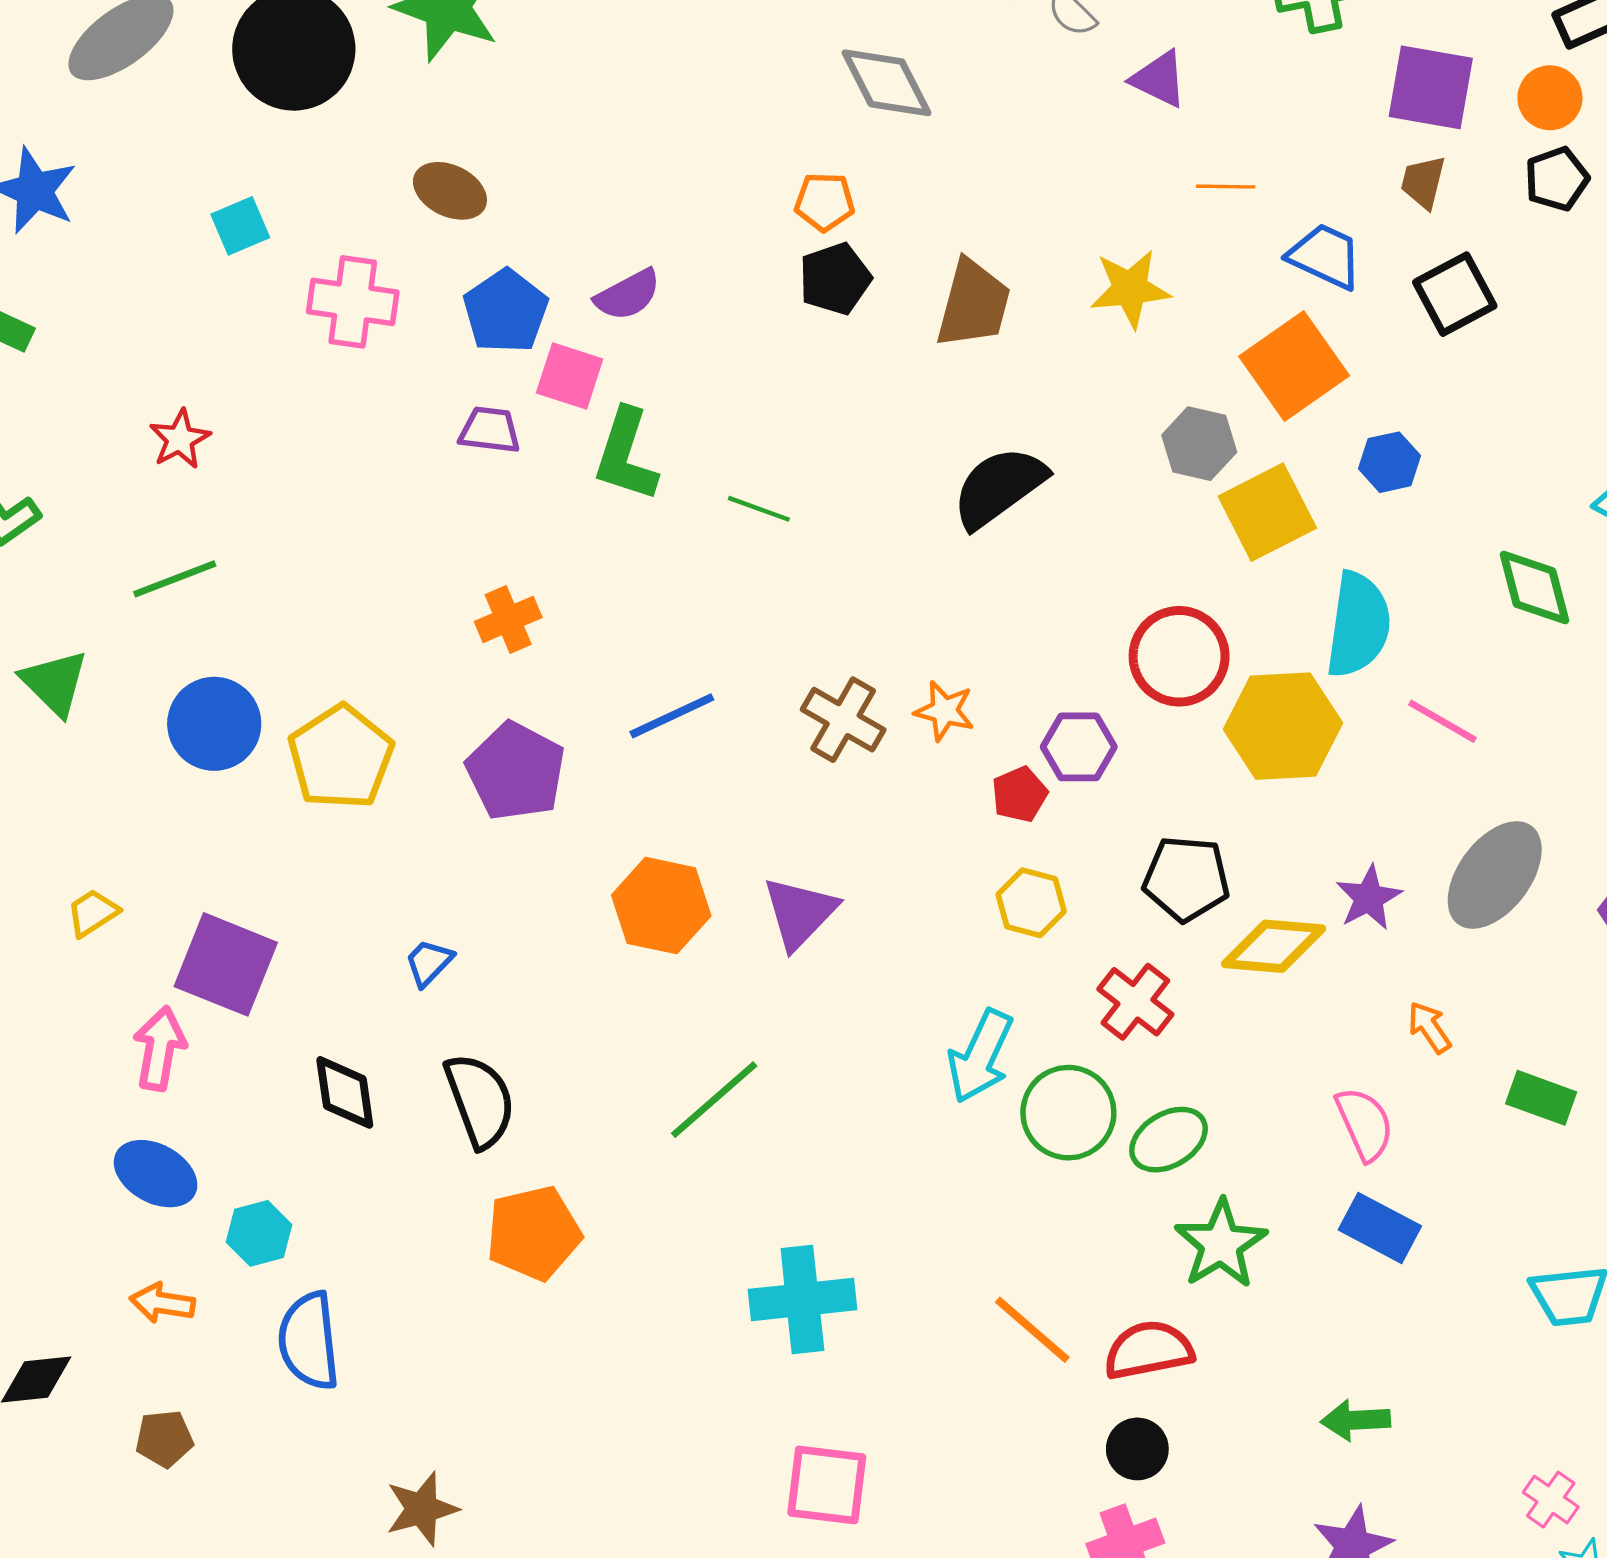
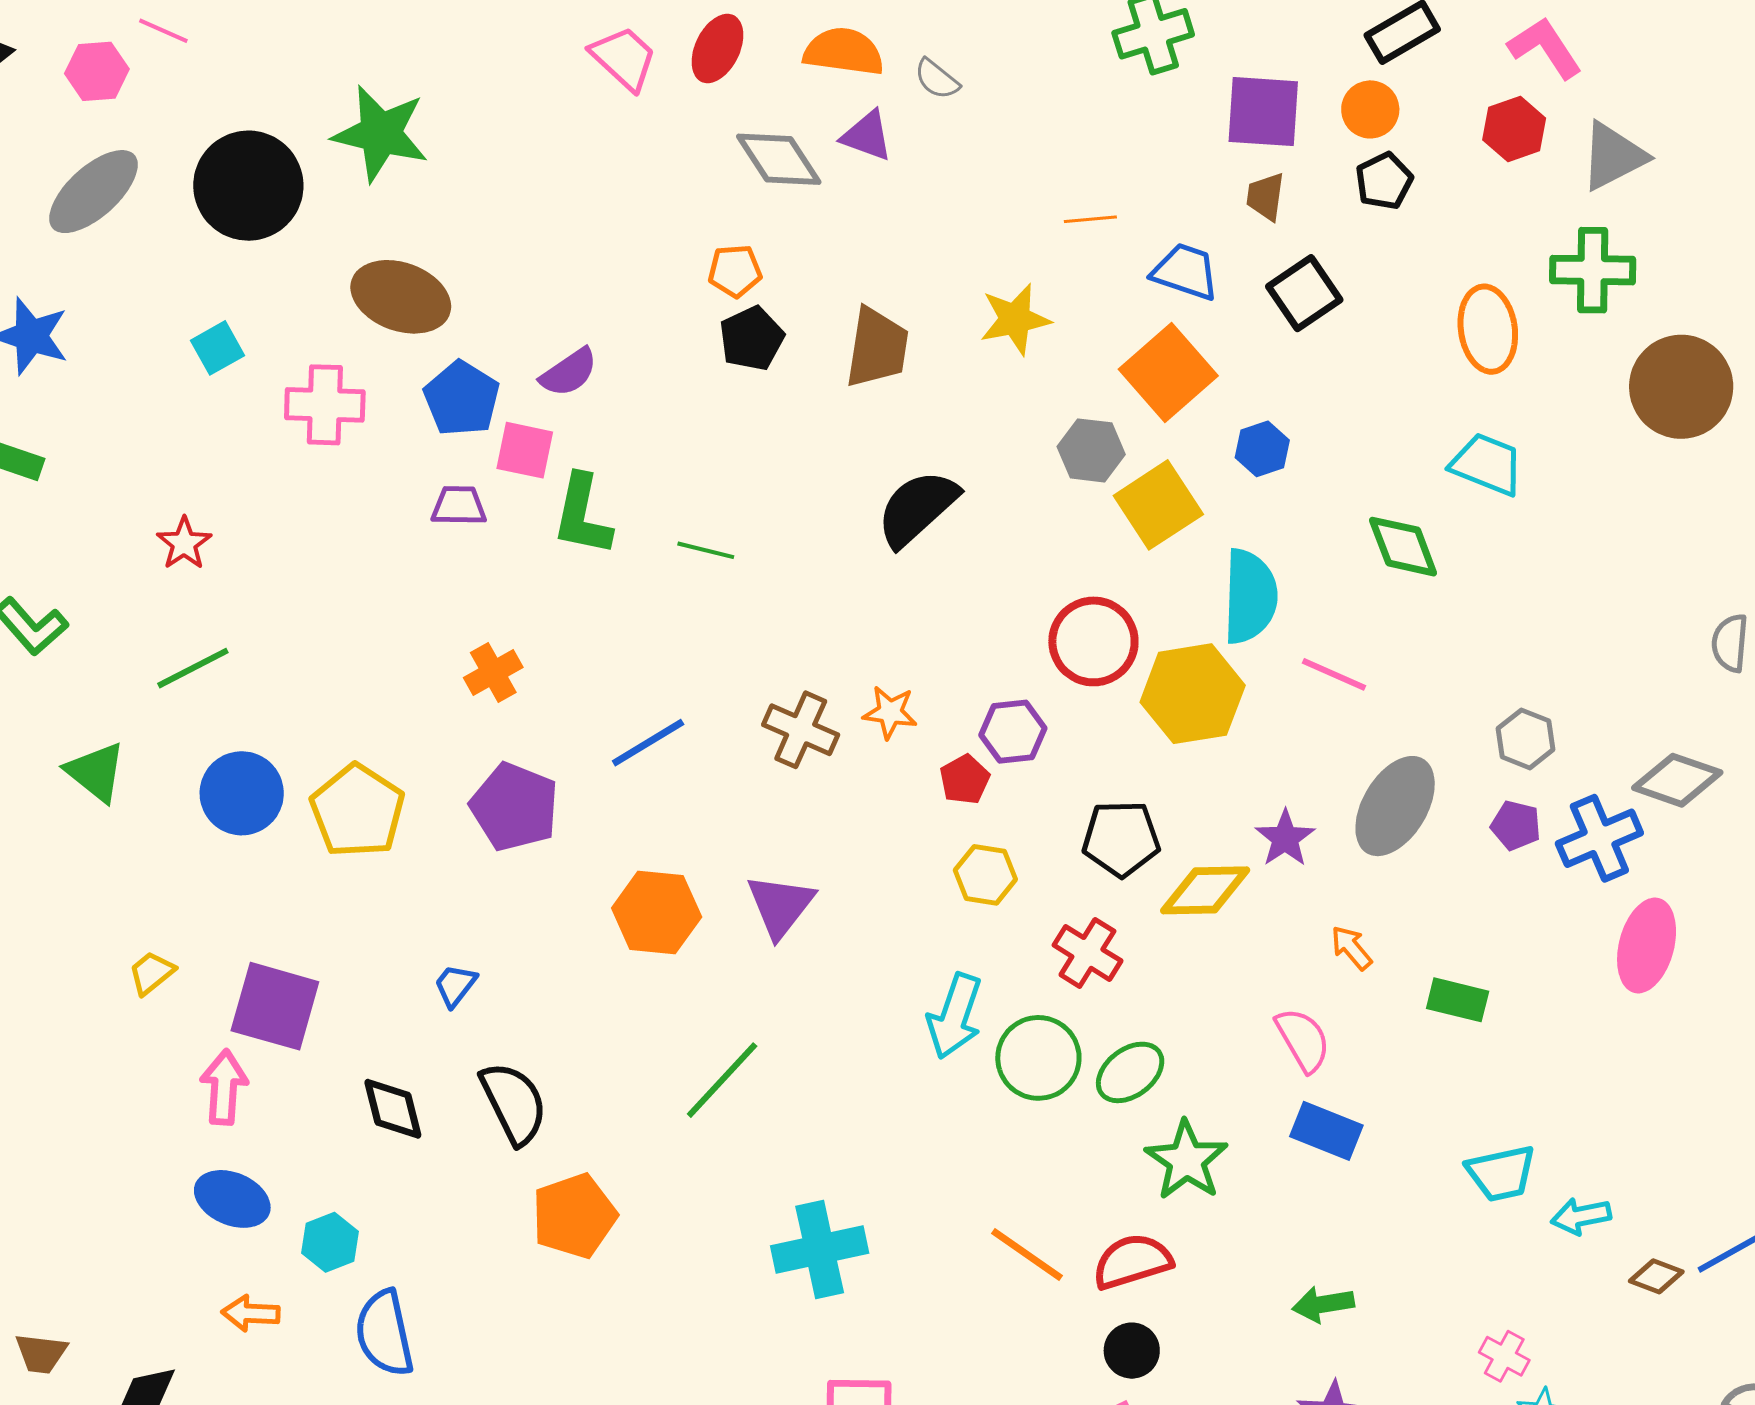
purple triangle: (1159, 79) -> (867, 136), moved
brown ellipse: (450, 191) -> (401, 297), size x1.5

